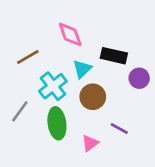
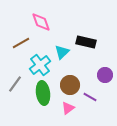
pink diamond: (70, 34) -> (41, 22), moved
purple circle: (139, 78) -> (105, 75), moved
brown circle: (93, 97) -> (70, 85), moved

